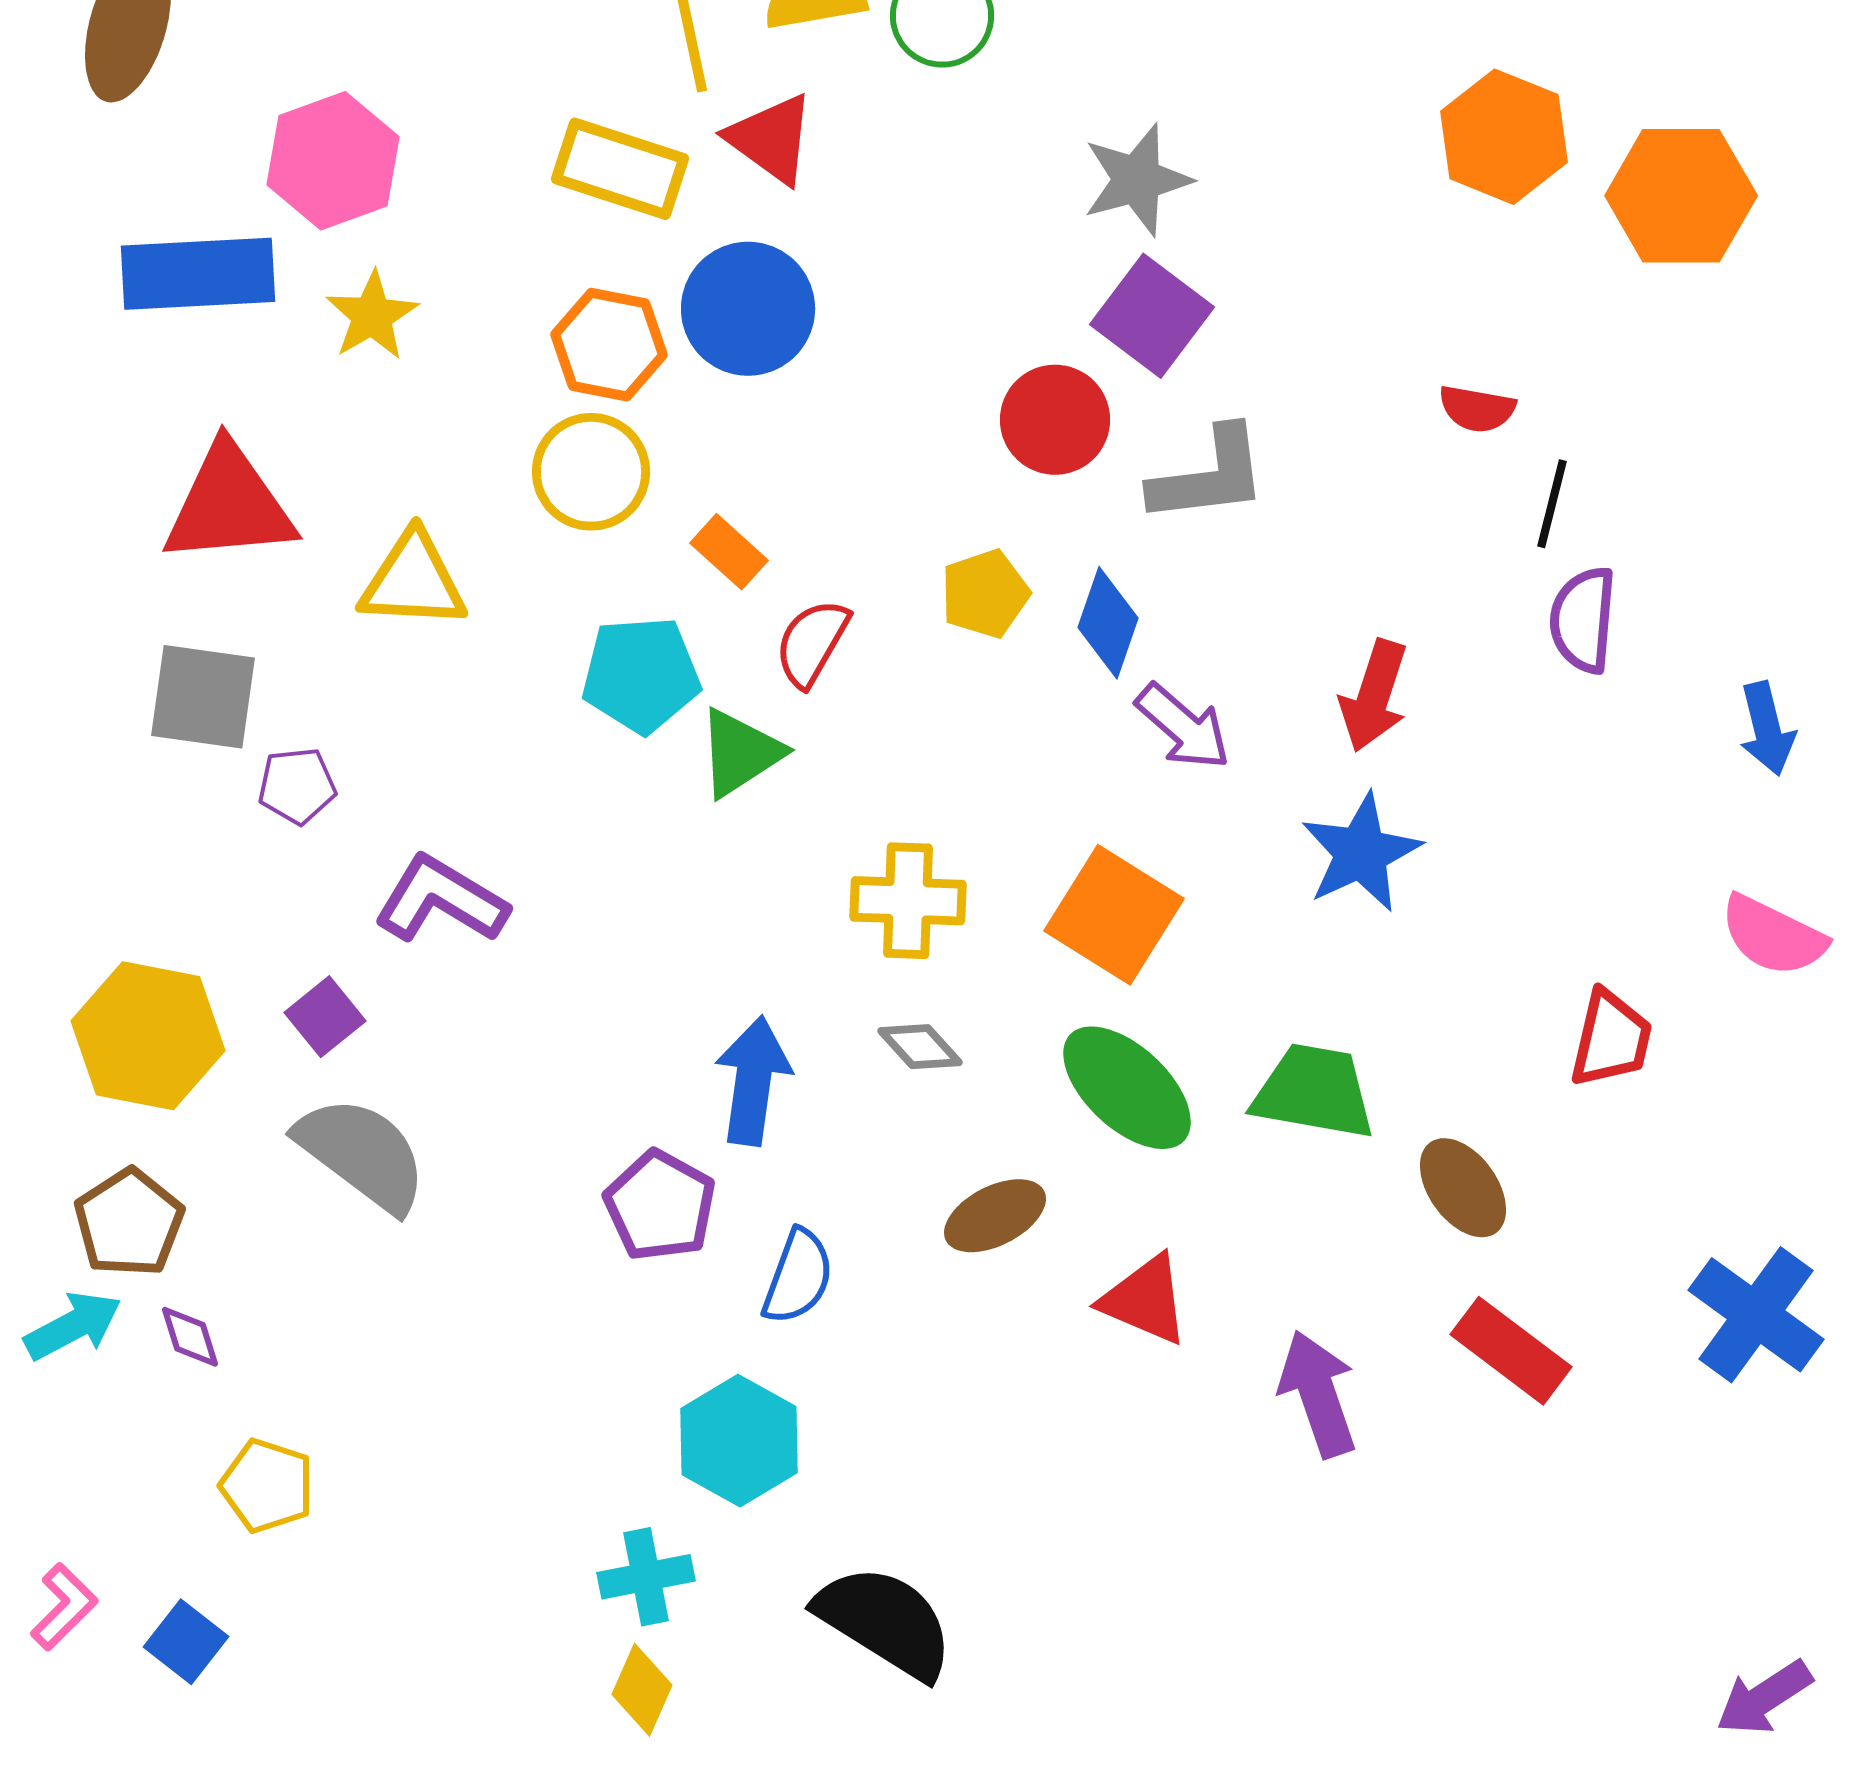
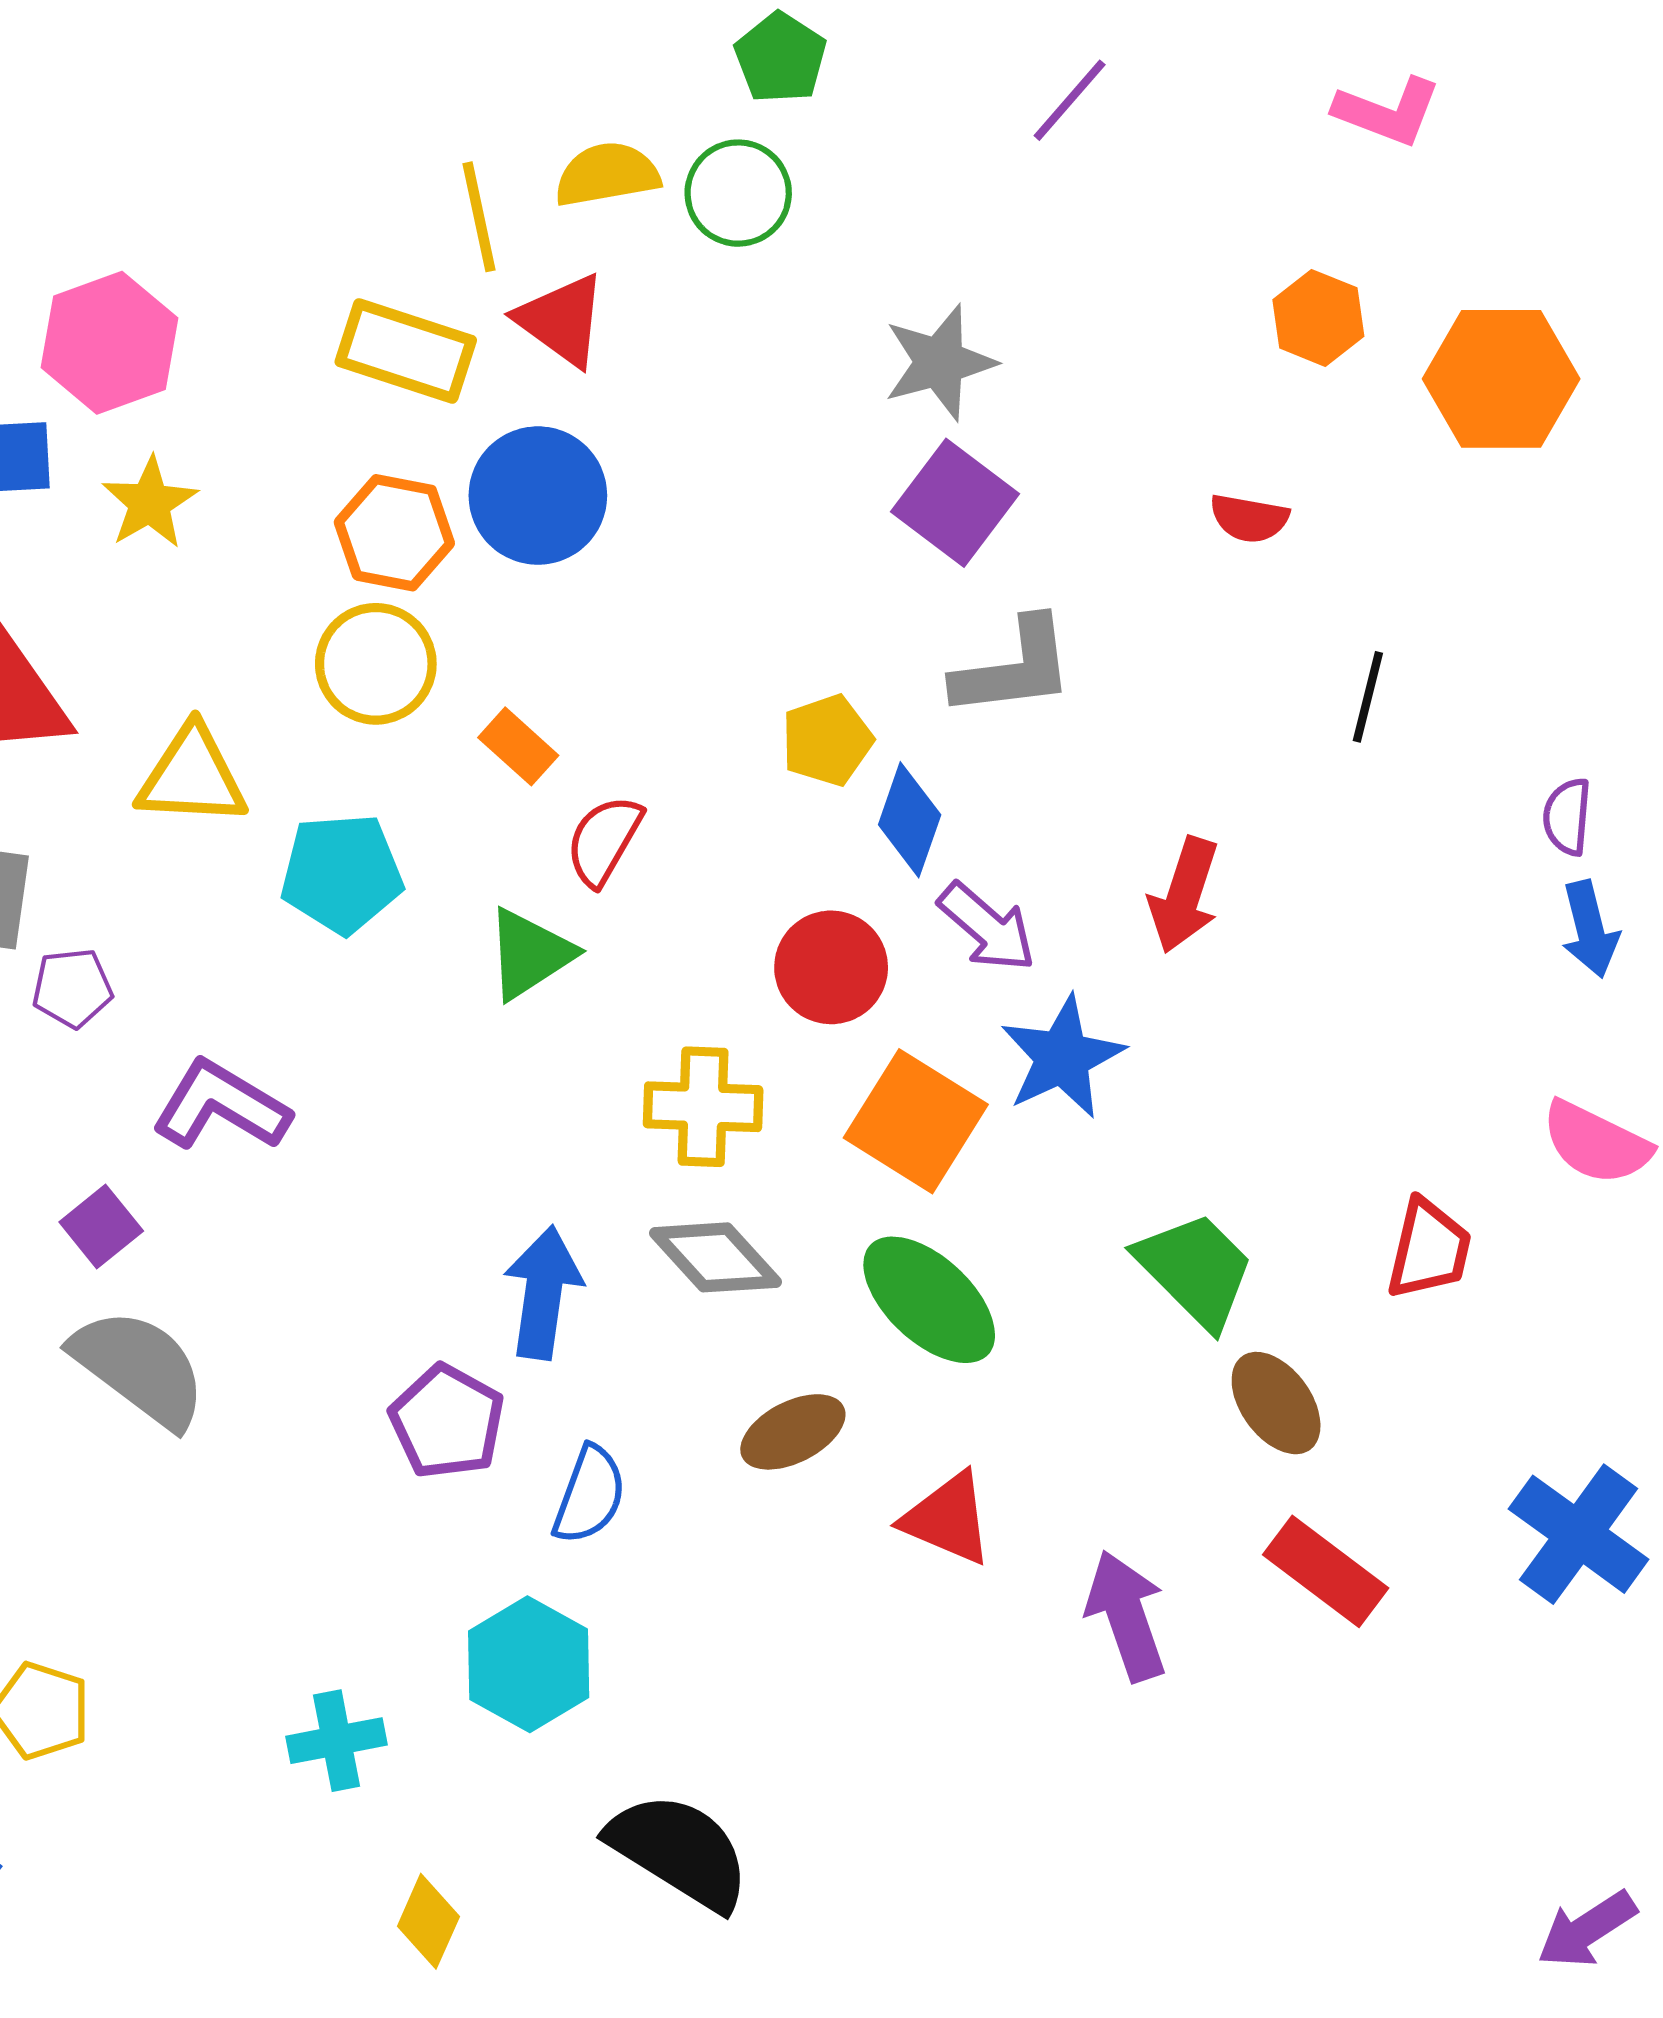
orange hexagon: (1504, 137) -> (1318, 318), size x0.7
red semicircle: (1477, 409) -> (1249, 518), moved
red circle: (1055, 420) -> (831, 967), moved
yellow pentagon: (985, 594) -> (827, 740), moved
purple semicircle: (1583, 620) -> (1567, 817), moved, size x0.7
cyan pentagon: (641, 675) -> (342, 873), moved
blue star: (1361, 853) -> (1062, 1057), moved
gray diamond: (920, 1047) -> (715, 1257), size x1.5
green trapezoid: (1314, 1092) -> (1196, 1270), moved, turned 35
cyan cross: (646, 1577) -> (337, 1741), moved

